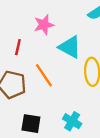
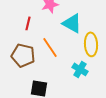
cyan cross: (72, 121) -> (80, 69), moved

